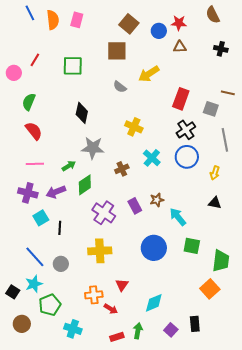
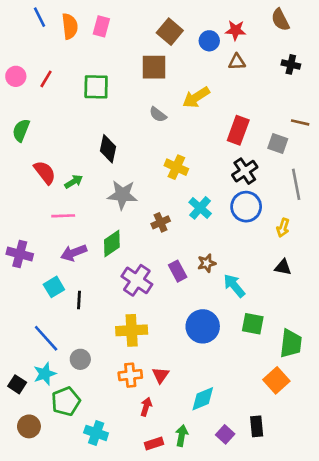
pink circle: (14, 73) -> (16, 76), moved
green semicircle: (29, 102) -> (21, 130), moved
pink line: (35, 164) -> (63, 216), moved
green arrow: (69, 166) -> (74, 182), moved
purple cross: (28, 193) -> (20, 254), moved
gray circle: (61, 264) -> (80, 359), moved
orange cross: (94, 295) -> (130, 375), moved
red arrow: (111, 309) -> (146, 407), turned -104

